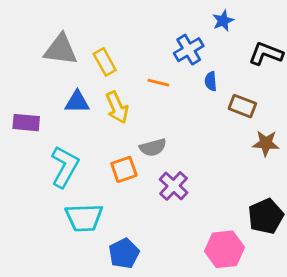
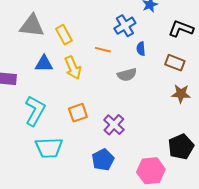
brown rectangle: (242, 106) -> (175, 63), moved
gray semicircle: (153, 147) -> (127, 75), moved
blue pentagon: (124, 253) -> (103, 160), moved

